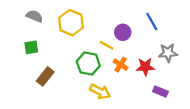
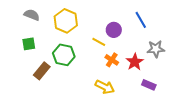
green hexagon: (88, 64) -> (64, 55), moved
red star: (145, 67) -> (135, 62), turned -30
yellow arrow: (100, 92) -> (105, 87), moved

